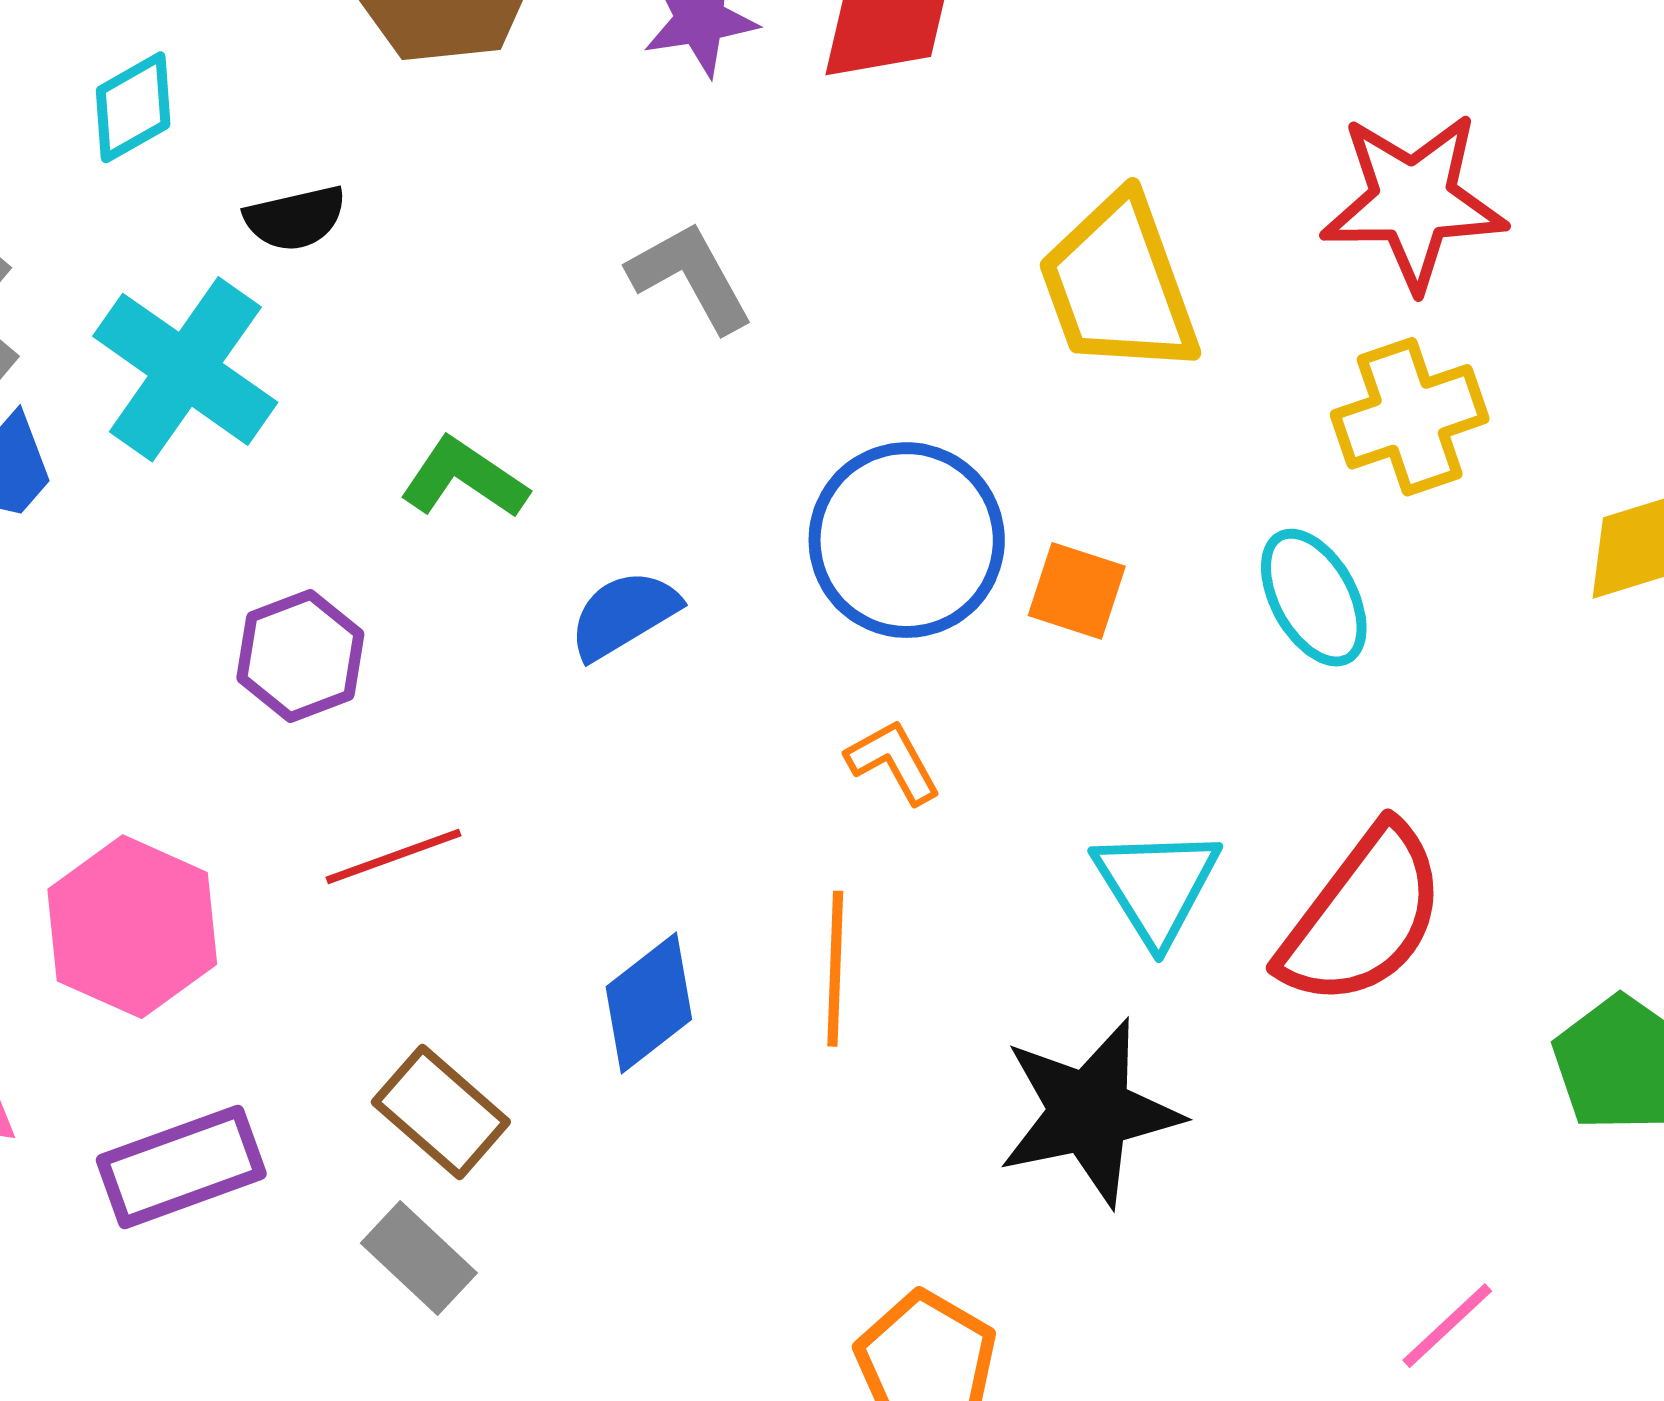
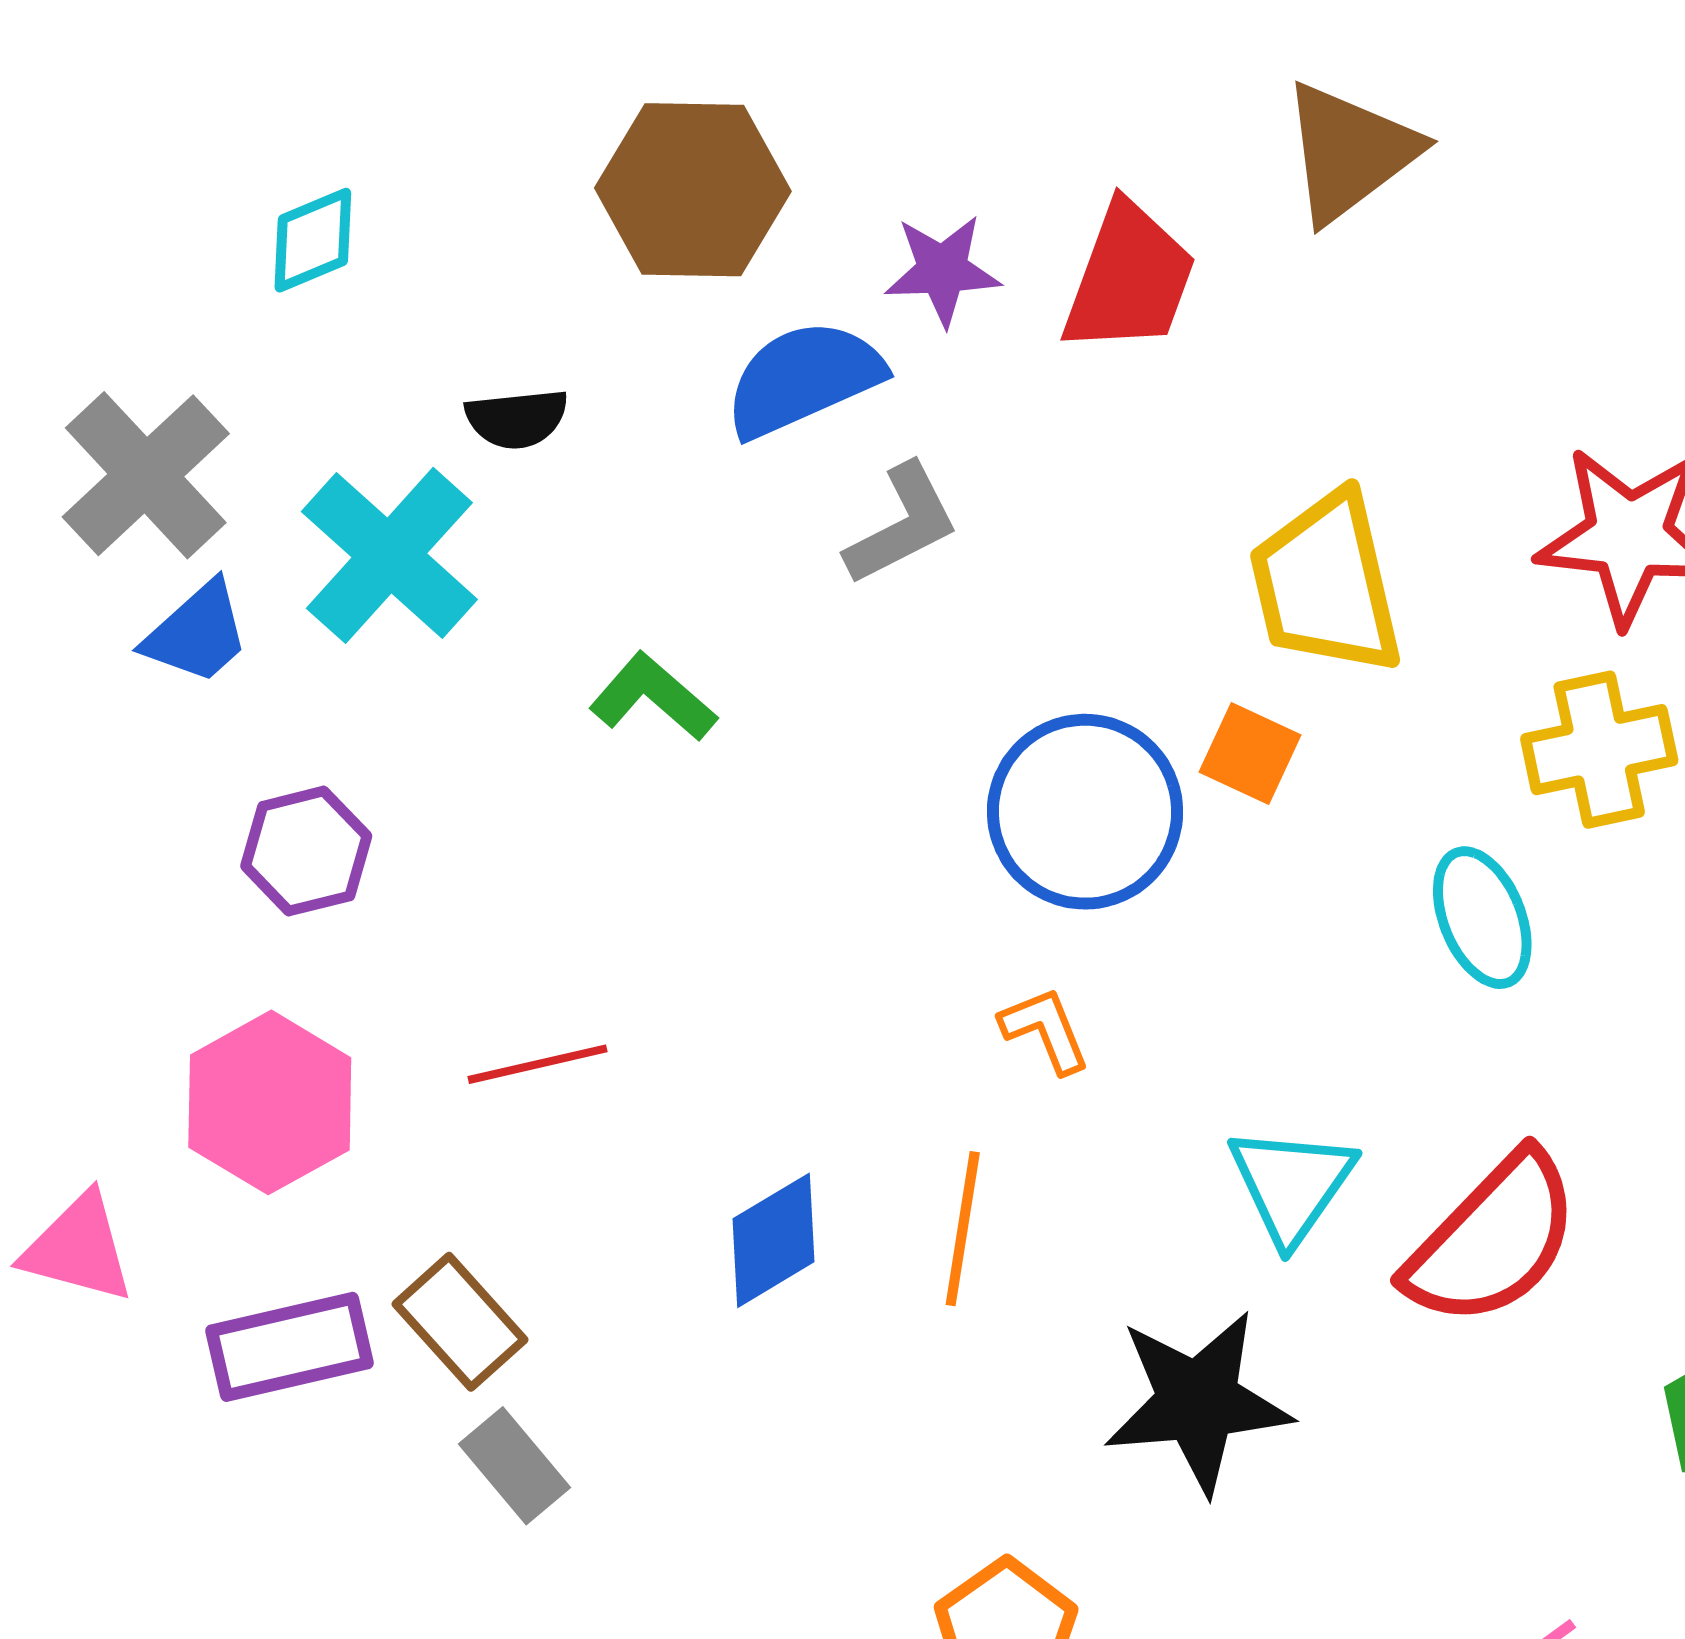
cyan diamond: (133, 107) -> (313, 240), moved
gray L-shape: (690, 277) -> (902, 524), turned 85
orange square: (1077, 591) -> (1250, 754), moved
blue semicircle: (624, 615) -> (804, 379), moved, size x1.4
purple hexagon: (300, 656) -> (306, 851), moved
brown rectangle: (441, 1112) -> (460, 1322), moved

